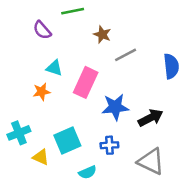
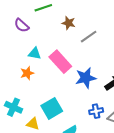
pink rectangle: (86, 82) -> (60, 62), turned -60
cyan cross: (19, 133) -> (14, 107), turned -36
blue cross: (109, 145) -> (96, 111), moved

